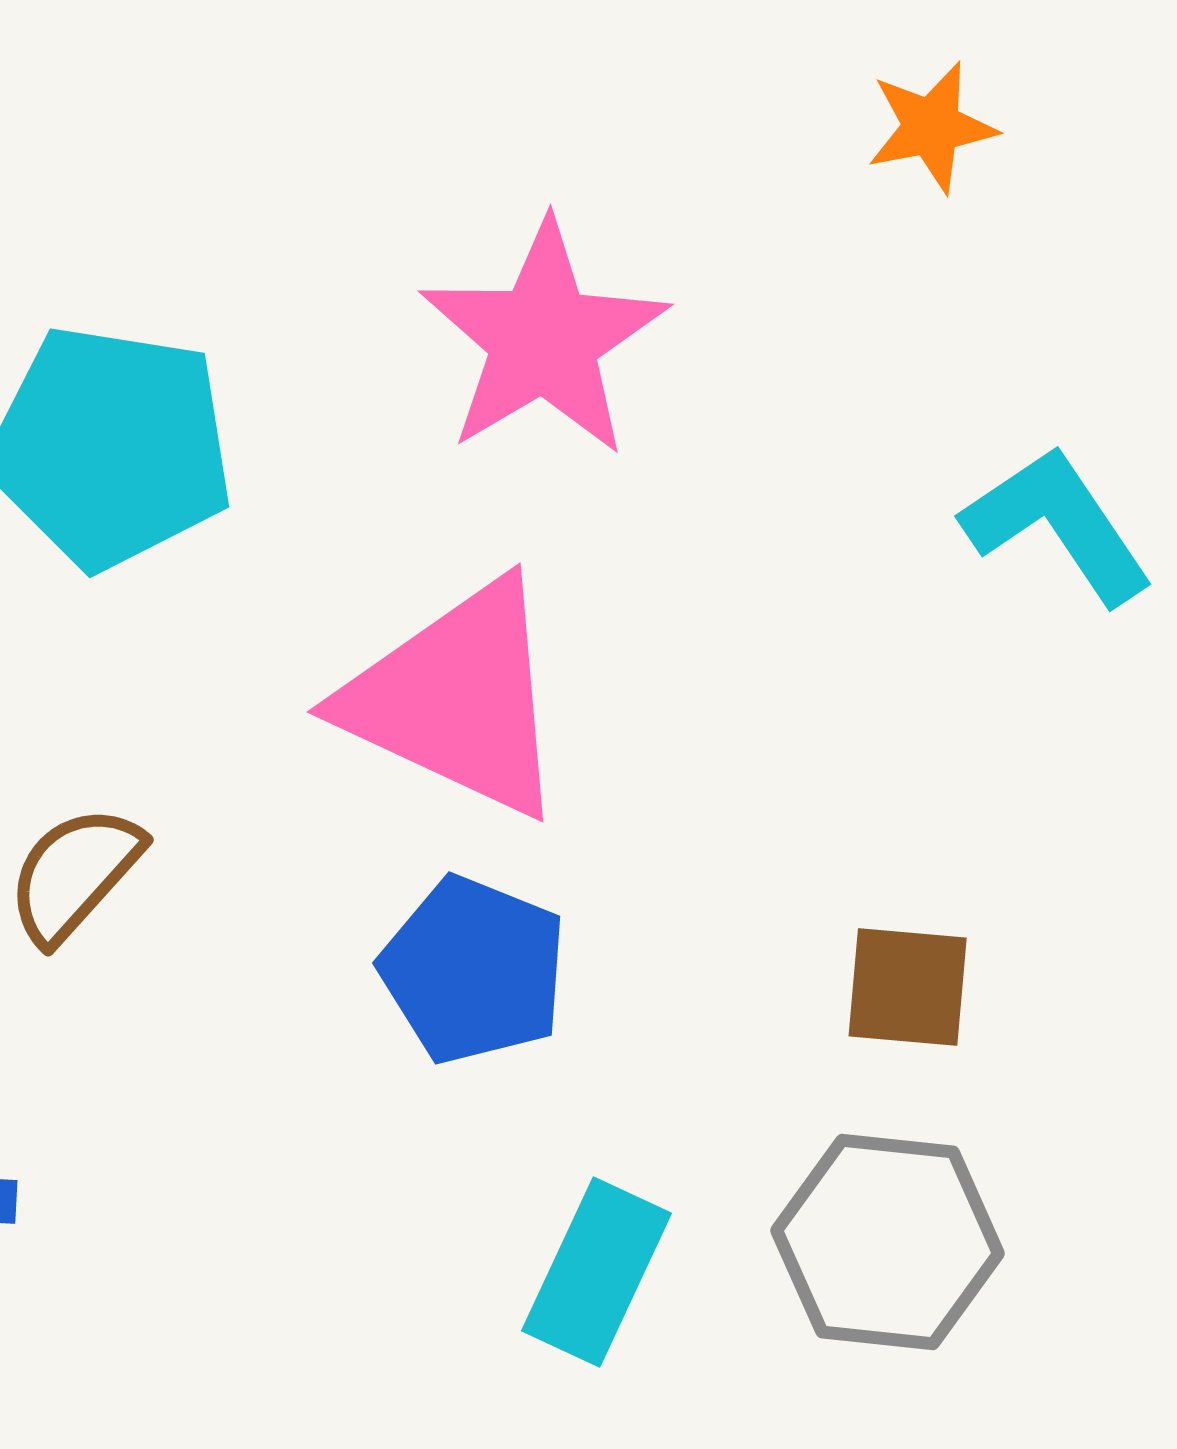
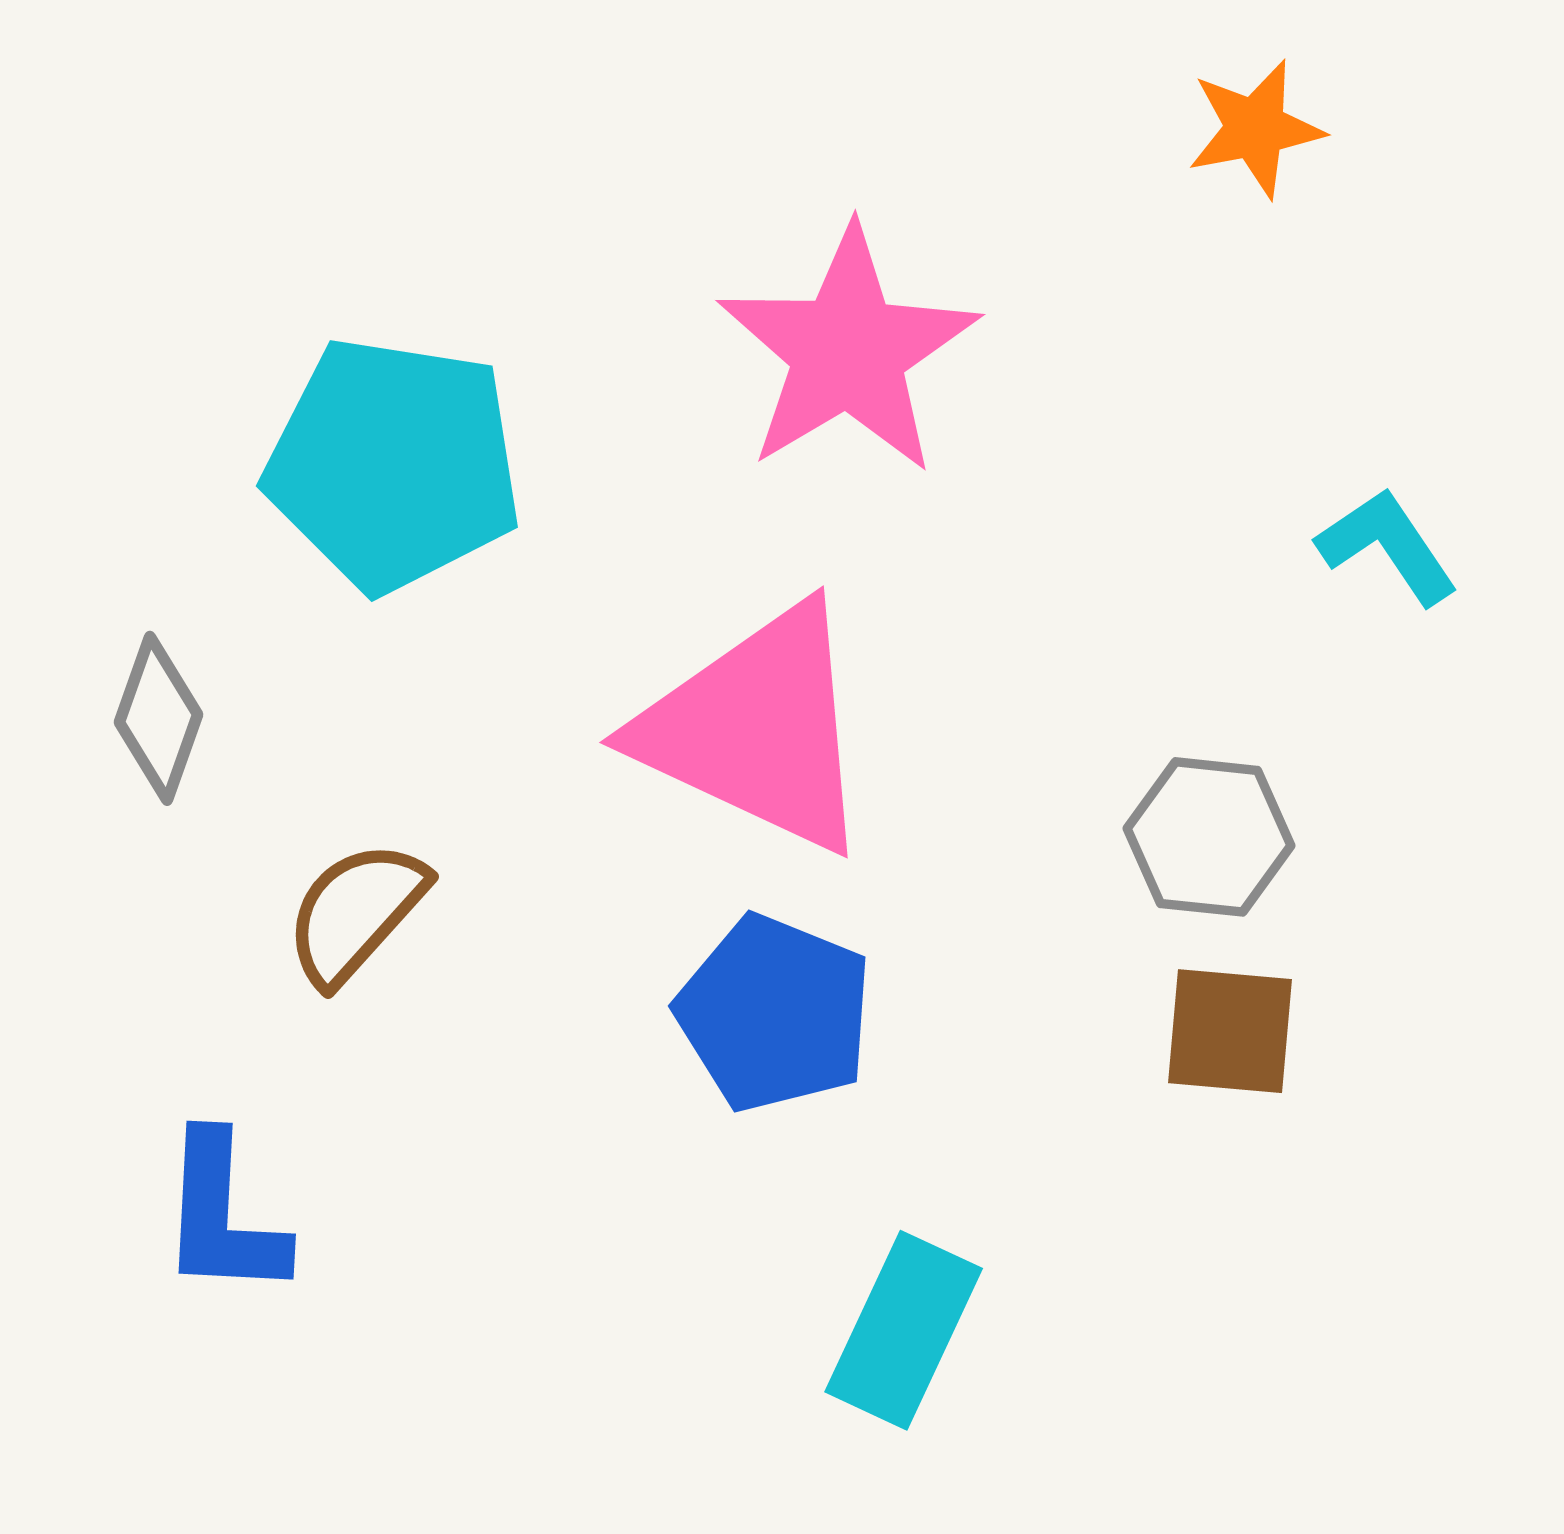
cyan L-shape: (1058, 525) -> (1387, 546), size x0.7
gray hexagon: (888, 1242) -> (1209, 837), moved, size x0.7

